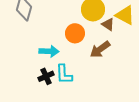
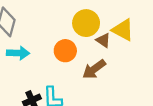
cyan arrow: (49, 51) -> (18, 53), moved

